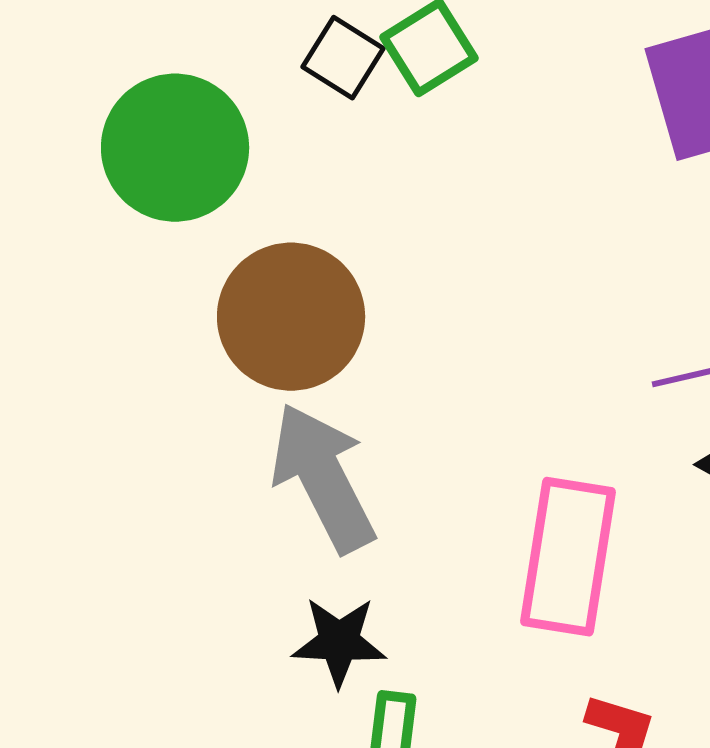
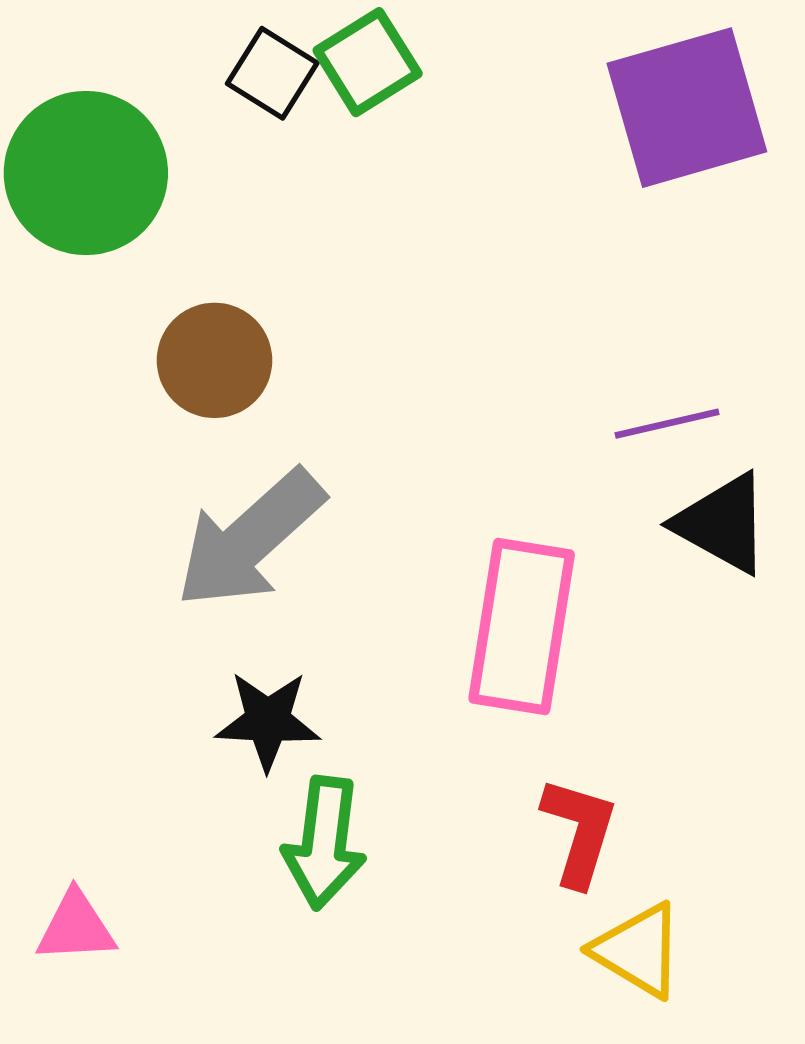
brown circle: (291, 317) -> (215, 360), size x0.7
gray arrow: (323, 478) -> (250, 539), turned -105

